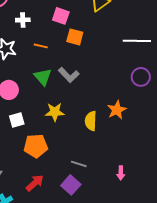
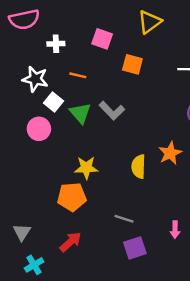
orange square: (75, 37) -> (132, 64), moved
yellow star: (55, 112) -> (86, 168), moved
white square: (17, 120) -> (53, 102), moved, turned -35
purple square: (71, 185) -> (135, 248), moved, turned 30

